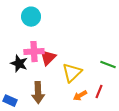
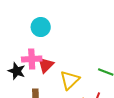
cyan circle: (31, 17) -> (41, 27), moved

